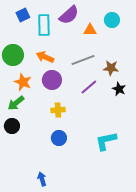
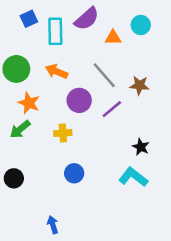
gray line: (83, 60) -> (104, 75), turned 70
purple circle: (52, 80) -> (79, 100), moved
black star: (119, 89) -> (141, 147), moved
yellow cross: (58, 110) -> (63, 133), moved
black circle: (12, 126) -> (14, 178), moved
cyan L-shape: (106, 141) -> (133, 177), turned 50

